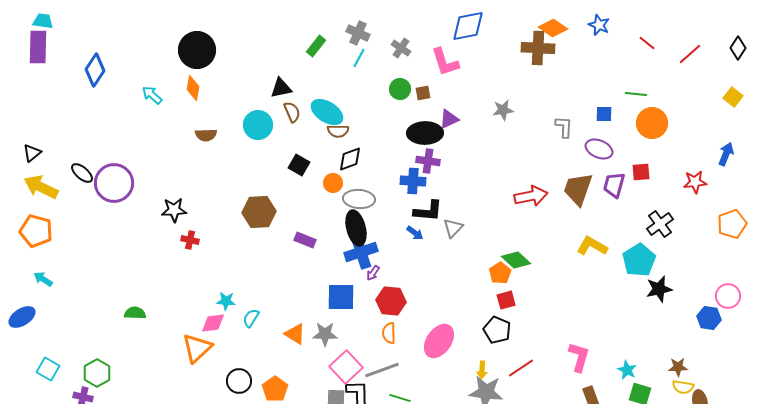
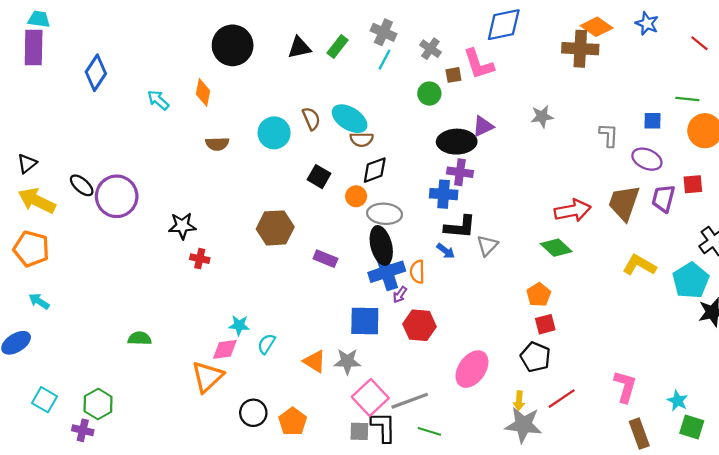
black circle: (197, 50) -> (233, 45), moved
black triangle: (281, 88) -> (299, 48), moved
brown square: (423, 93) -> (453, 75), moved
green diamond: (516, 260) -> (556, 248), moved
orange semicircle: (389, 333) -> (417, 272), moved

